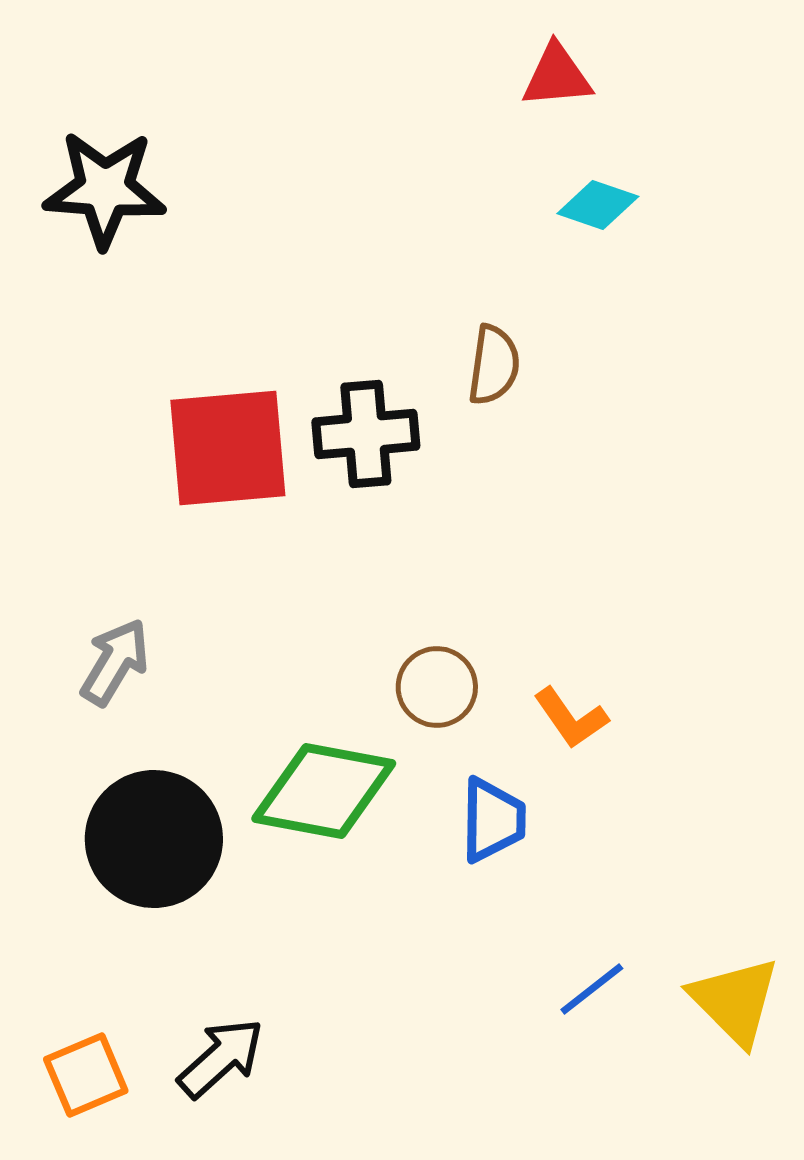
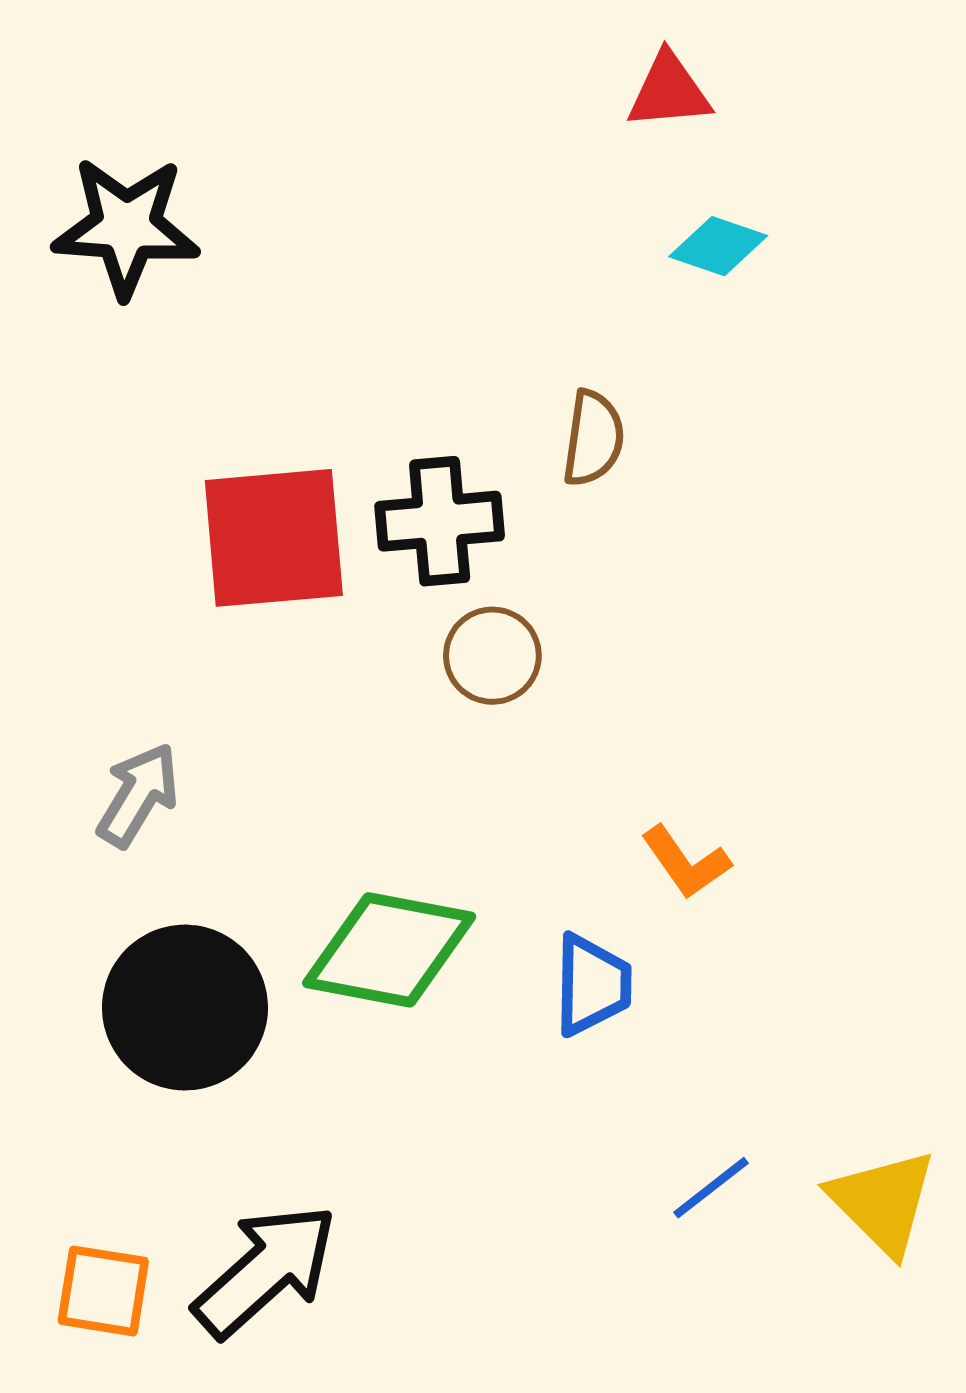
brown circle: (437, 687) -> (492, 656), moved
black arrow: (221, 1058) -> (265, 1271), size x1.4
orange square: (86, 1075) -> (103, 1291), turned 32

